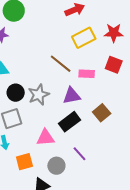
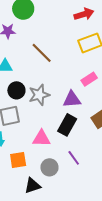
brown line: (61, 64) -> (42, 53), moved
pink rectangle: (87, 74) -> (89, 79), turned -42
black rectangle: (70, 122) -> (67, 125), turned -30

